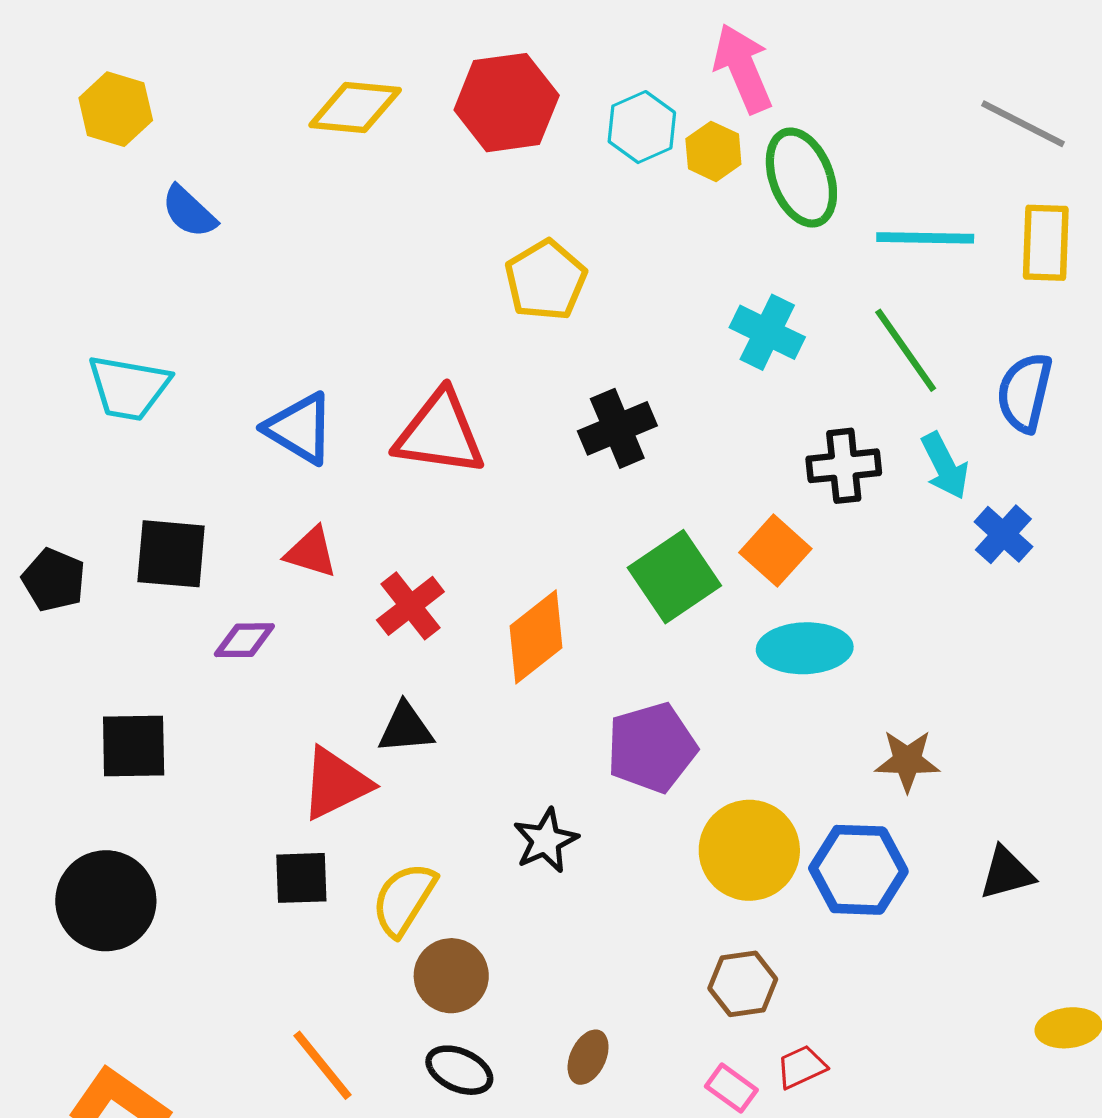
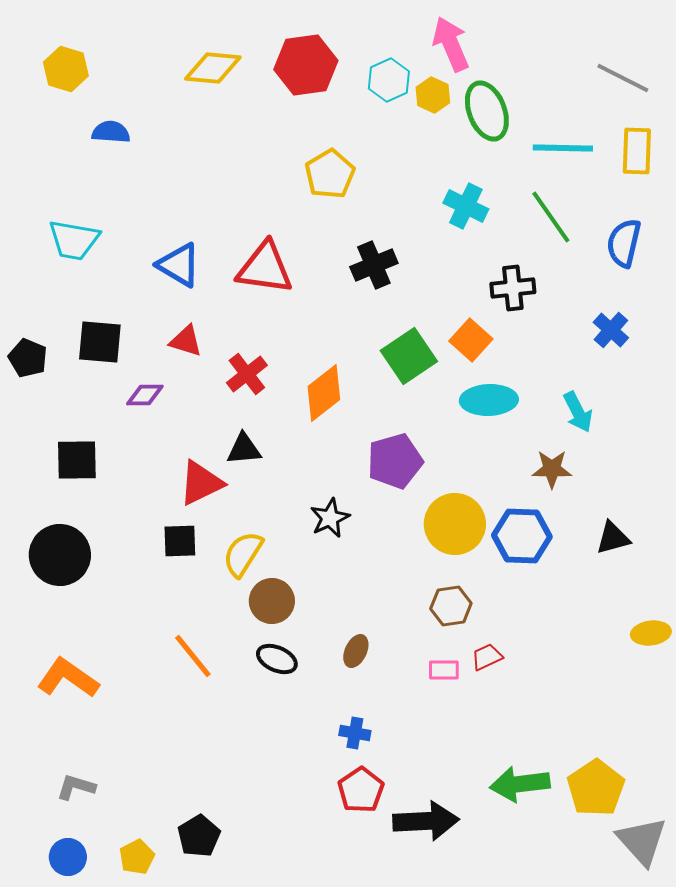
blue semicircle: (189, 212) -> (111, 132), turned 141
cyan arrow: (945, 466) -> (578, 412), moved
pink rectangle: (731, 1088) -> (444, 670), turned -36

